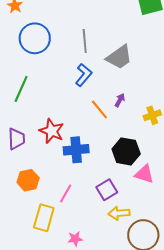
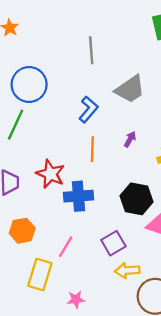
blue circle: (35, 38) -> (29, 84), moved
gray line: (85, 41) -> (91, 50), moved
orange line: (99, 110) -> (92, 149), moved, turned 40

